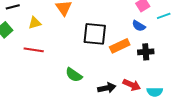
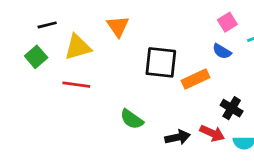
yellow triangle: (35, 23) -> (78, 47), size x1.5
black cross: (146, 52) -> (232, 108), moved, turned 35

